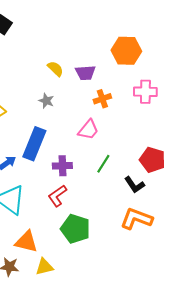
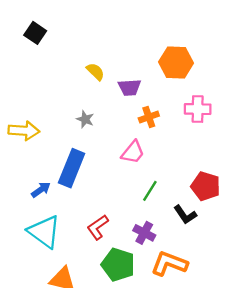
yellow semicircle: (55, 69) -> (95, 72), moved
purple cross: (62, 166) -> (144, 233), moved, turned 30
orange L-shape: (136, 219) -> (169, 264), moved

